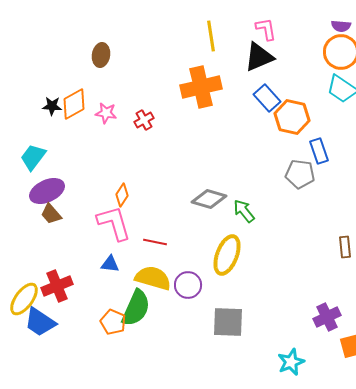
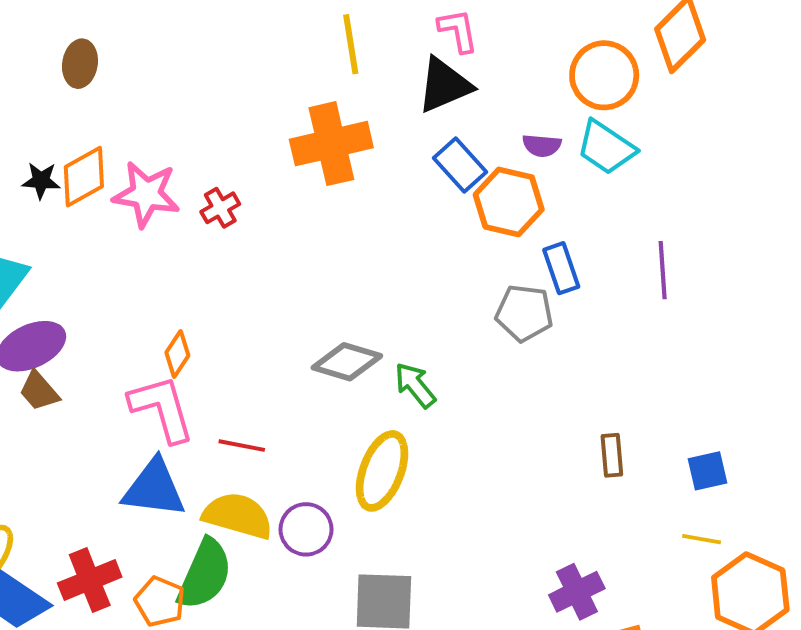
purple semicircle: (341, 26) -> (542, 145), moved
brown ellipse: (101, 55) -> (80, 64), moved
pink star: (106, 113) -> (146, 194), size x1.6
blue triangle: (110, 264) -> (154, 488), size x1.8
red cross: (57, 286) -> (90, 580), moved

